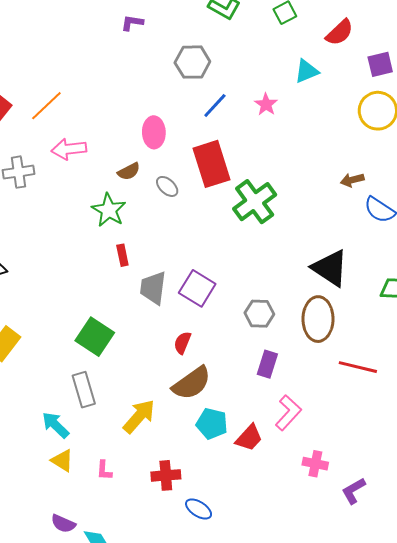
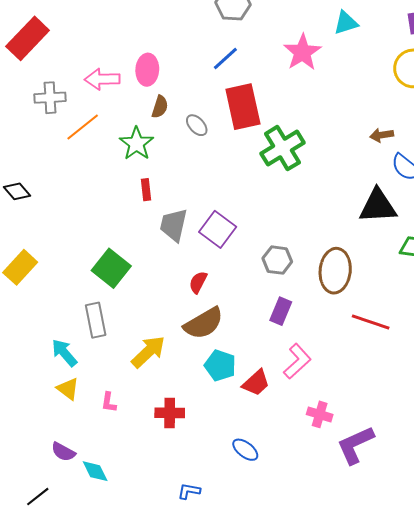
pink star: (266, 104) -> (302, 52), size x1.6
blue line: (215, 105) -> (225, 58), moved
orange line: (46, 106) -> (83, 127), moved
pink ellipse: (154, 132) -> (147, 70), moved
brown semicircle: (129, 171) -> (160, 107), turned -50
black triangle: (330, 268) -> (378, 206), moved, turned -42
purple L-shape: (354, 491) -> (355, 445), size x1.5
blue ellipse: (199, 509) -> (245, 450), moved

